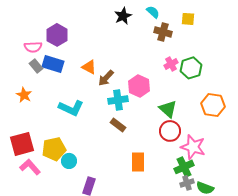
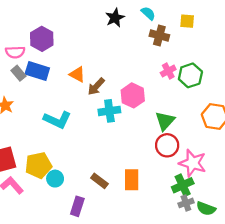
green triangle: (168, 109) -> (165, 121), turned 30
brown rectangle: (118, 125) -> (99, 181), moved

